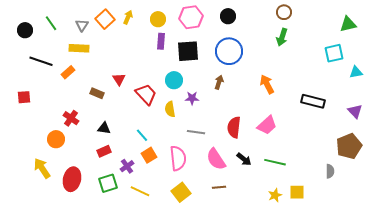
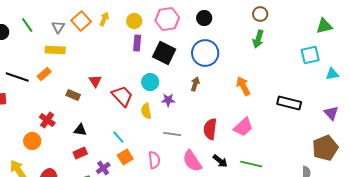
black square: (188, 51) -> (164, 53), turned 30
black line: (41, 61) -> (17, 77), moved
pink semicircle: (178, 158) -> (154, 160), size x0.7

